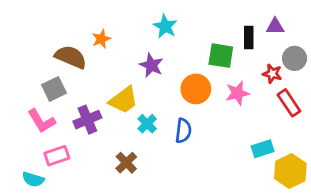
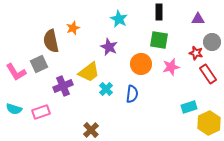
black rectangle: (249, 38) -> (159, 12), moved
brown semicircle: (71, 57) -> (51, 41), turned -125
pink L-shape: (41, 121) -> (16, 72), moved
brown cross: (126, 163) -> (91, 130), moved
cyan semicircle: (33, 179) -> (14, 109), moved

